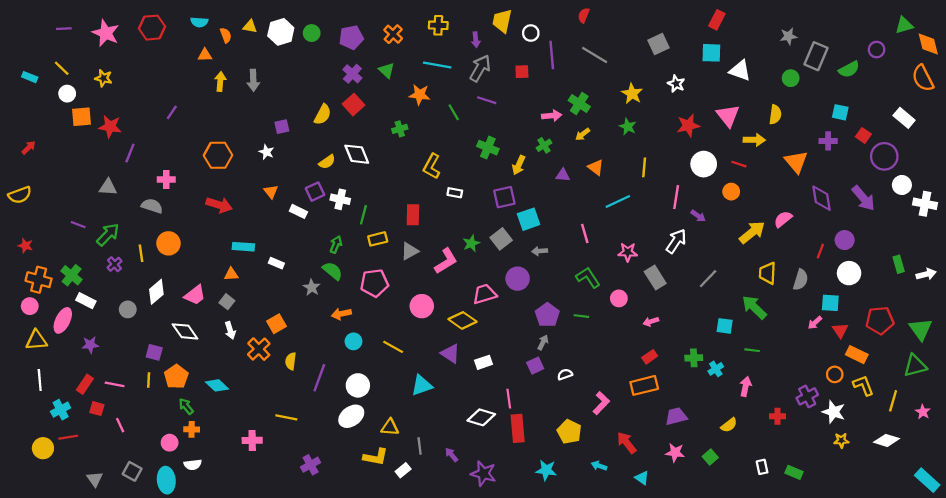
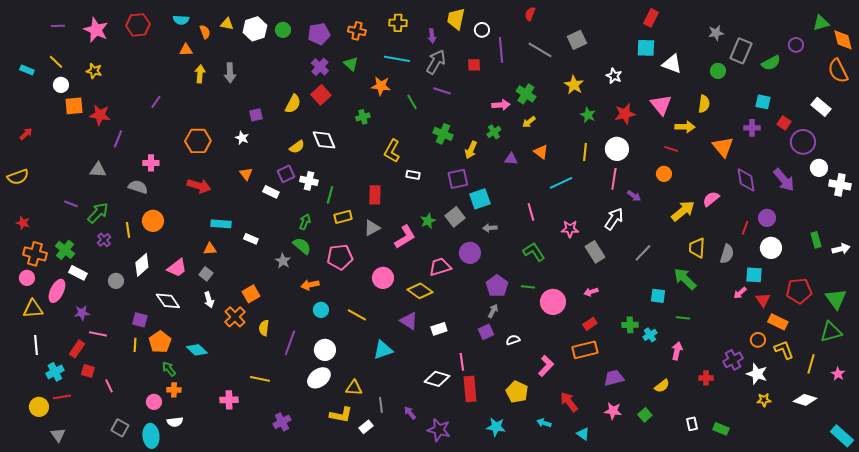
orange cross: (393, 34) -> (357, 31), turned -30
gray square: (659, 44) -> (577, 40), moved
green star: (628, 127) -> (588, 115), moved
white circle: (704, 164) -> (617, 149), moved
pink circle: (619, 298) -> (553, 302), moved, size x1.6
pink line: (115, 384) -> (98, 334), moved
gray triangle: (95, 479) -> (58, 435), moved

